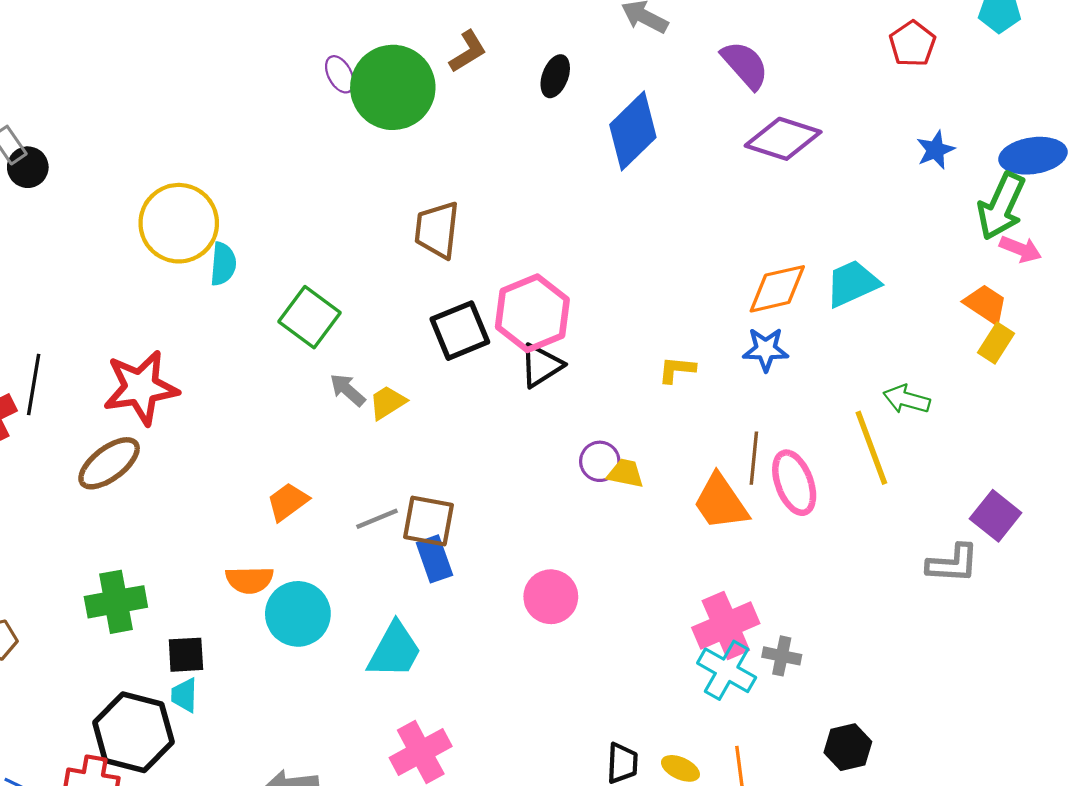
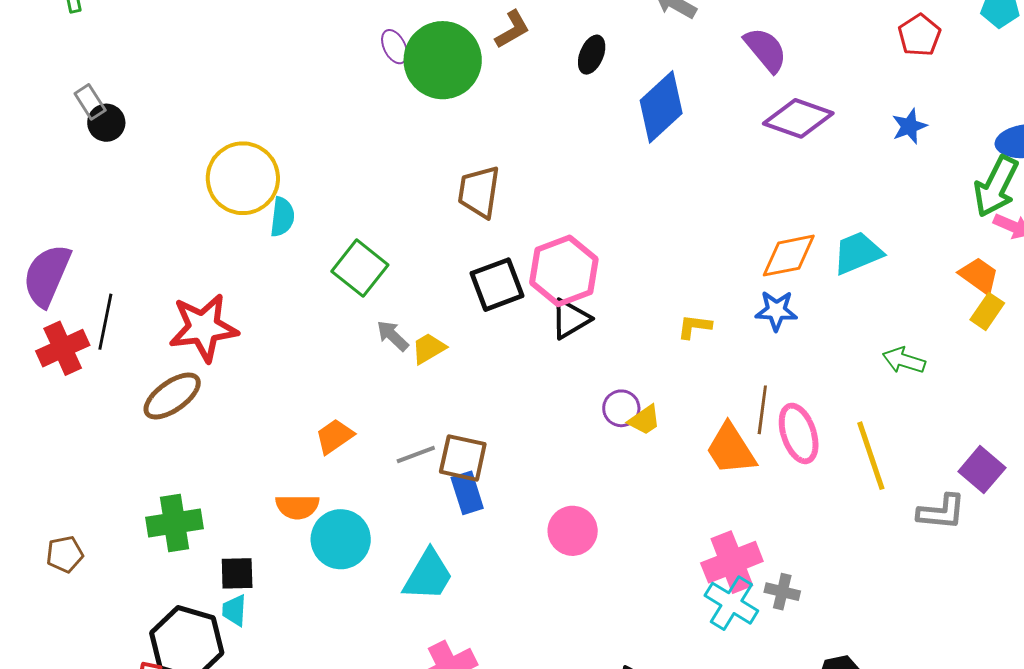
blue star: (935, 150) -> (909, 126), moved
yellow line: (871, 448) -> (871, 456), moved
yellow trapezoid: (625, 473) -> (644, 420), turned 132

